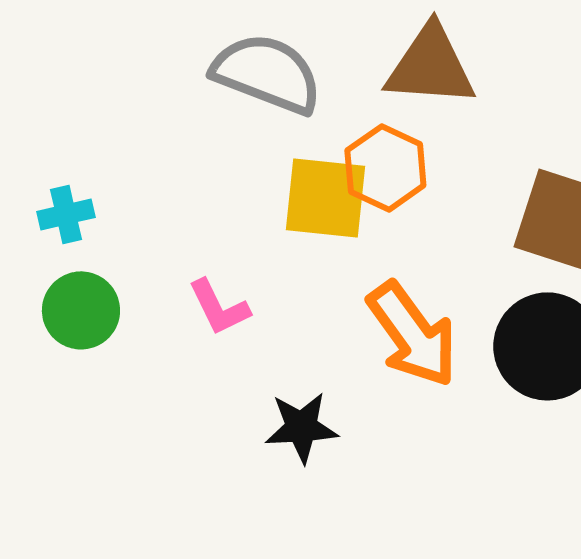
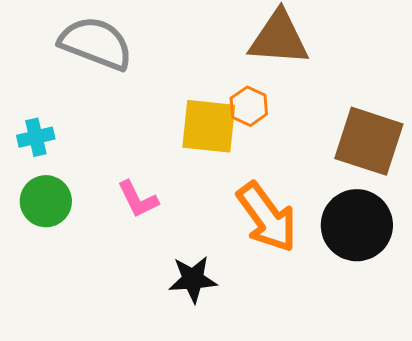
gray semicircle: (267, 73) -> (96, 43), moved
orange hexagon: (385, 168) -> (249, 106), size x0.7

